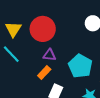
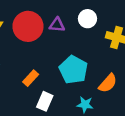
purple triangle: (49, 55) -> (57, 25), moved

